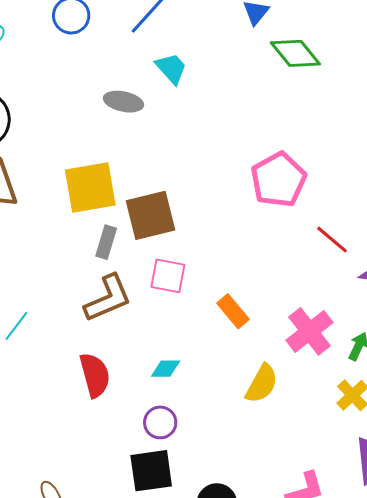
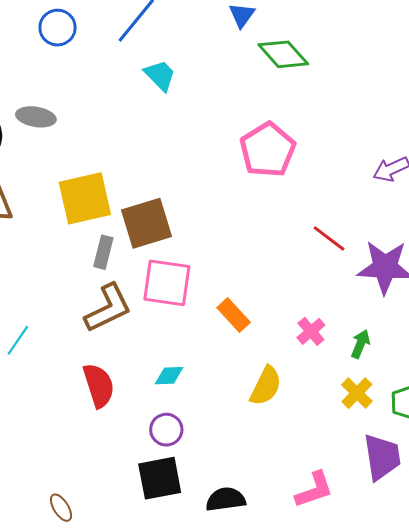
gray ellipse: (123, 102) -> (36, 117), moved
pink pentagon: (278, 180) -> (268, 150), moved
pink square: (168, 276) -> (167, 283), size x1.4
pink cross: (309, 331) -> (311, 331), size x0.6

